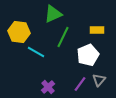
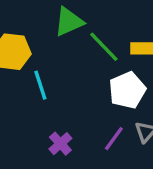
green line: (63, 37) -> (104, 47), moved, turned -70
cyan line: (36, 52) -> (40, 85), turned 42

